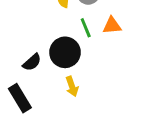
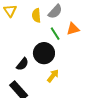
yellow arrow: (72, 86) -> (53, 76), turned -112

